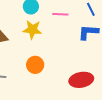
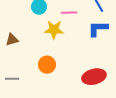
yellow star: (32, 30) -> (54, 30), moved

